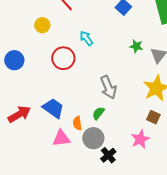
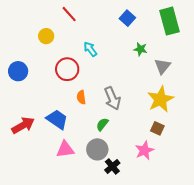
green star: (136, 46) -> (140, 49), moved
orange semicircle: (77, 123) -> (81, 97), moved

